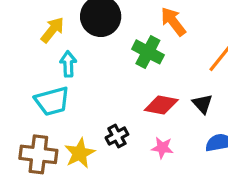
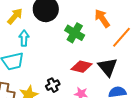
orange arrow: (173, 22) -> (102, 18), moved
black triangle: (202, 104) -> (108, 67), size x1.5

